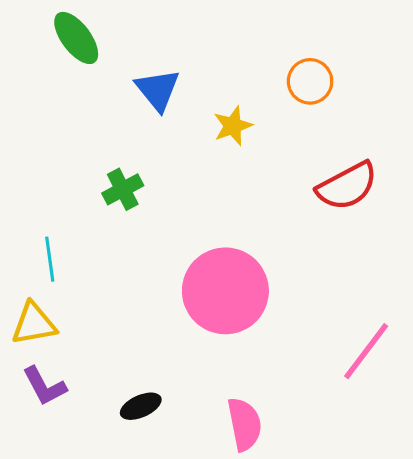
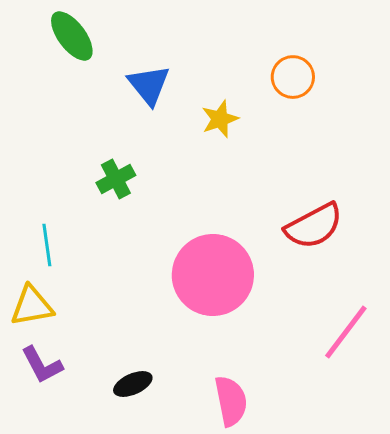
red semicircle: (347, 186) -> (314, 226), moved

